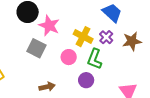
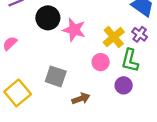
yellow cross: (83, 37) -> (114, 37), turned 30
gray square: (36, 48) -> (56, 76), moved

